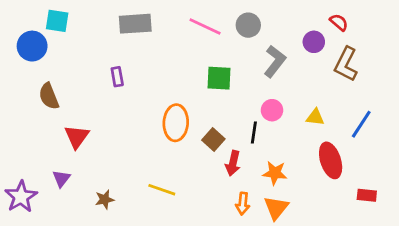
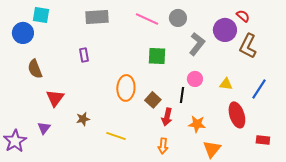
purple circle: (314, 42) -> (225, 30), size x1.5
brown star: (105, 199) -> (83, 119), moved
orange arrow: (243, 204) -> (163, 146), moved
orange triangle: (276, 208) -> (212, 149), moved

